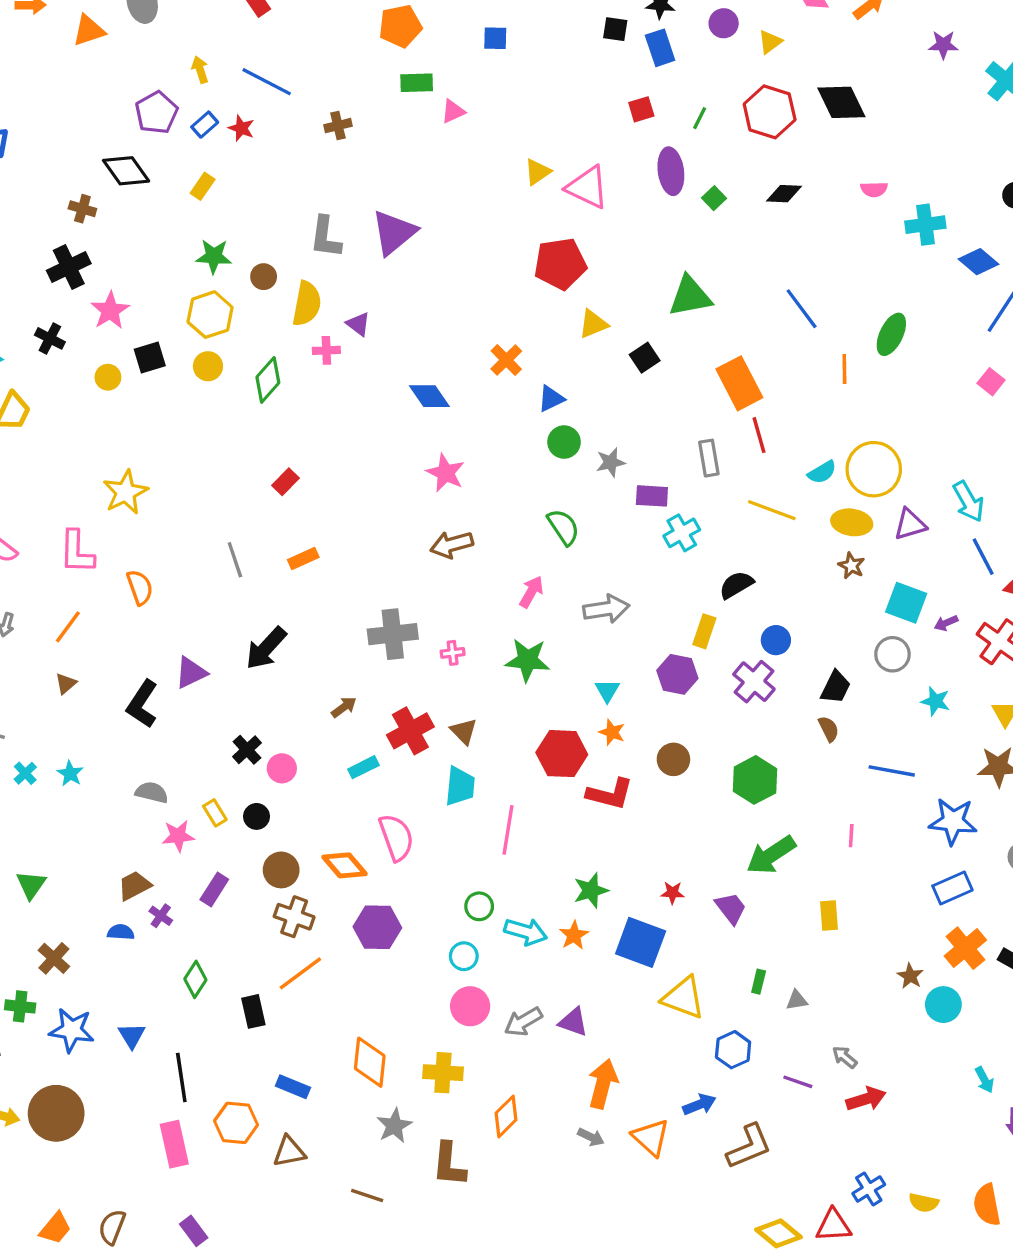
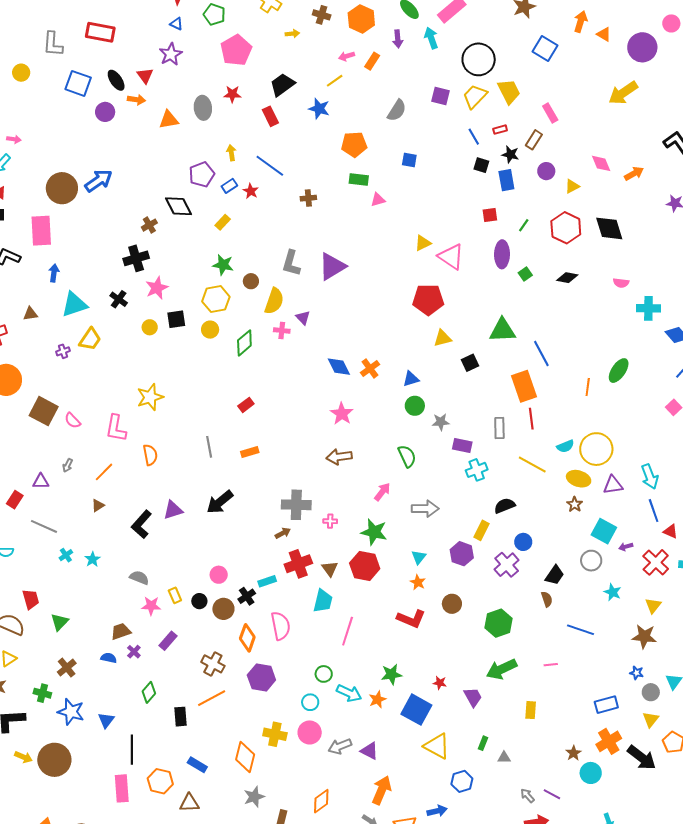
brown cross: (82, 209) -> (149, 225), turned 35
blue line: (802, 309) -> (541, 353), moved
orange cross: (506, 360) -> (370, 368), moved
brown arrow: (344, 707) -> (283, 533), moved
black cross: (247, 750) -> (247, 596), moved
red hexagon: (562, 754) -> (365, 566), moved
blue star: (953, 821) -> (637, 673), moved, size x0.5
pink line: (851, 836) -> (551, 665), turned 72
orange diamond: (344, 865) -> (247, 638), turned 52
brown circle: (281, 870) -> (223, 609), moved
yellow cross: (443, 1073) -> (275, 734), moved
purple line: (798, 1082) -> (552, 794), moved

